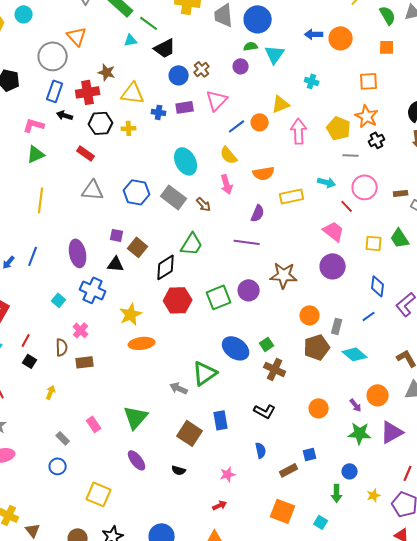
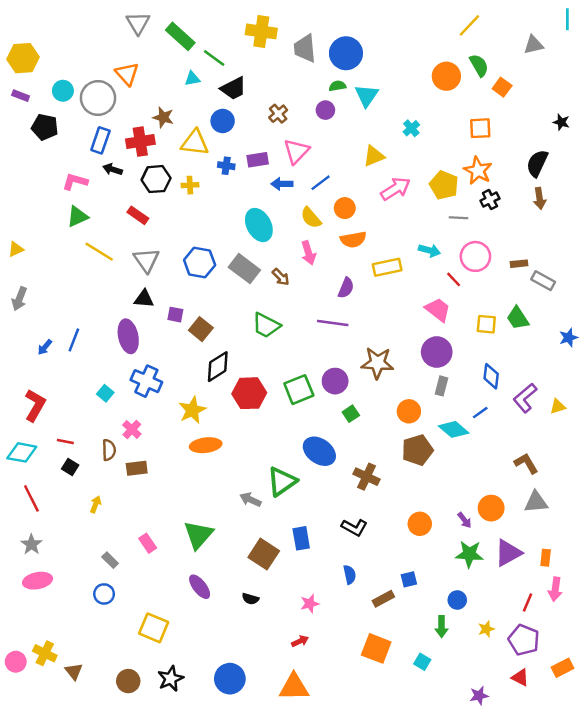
cyan circle: (24, 14) -> (63, 91), moved
green semicircle: (388, 15) -> (479, 65), moved
blue arrow: (314, 34) -> (282, 184), moved
orange square: (387, 47) -> (502, 87), turned 35
blue circle: (179, 75) -> (223, 121), moved
cyan cross: (312, 81) -> (411, 128), turned 32
orange circle: (260, 122) -> (345, 208), moved
pink arrow: (299, 131) -> (396, 189), turned 60
gray triangle: (93, 190) -> (146, 260), turned 50
yellow line: (41, 200) -> (99, 252), moved, turned -65
green trapezoid: (192, 244) -> (266, 325), turned 85
black triangle: (116, 264) -> (144, 299), moved
black diamond: (166, 267) -> (218, 367), moved
gray rectangle: (337, 326) -> (442, 386), moved
red line: (26, 340) -> (65, 442), turned 72
green square: (267, 344) -> (351, 414), moved
cyan diamond: (355, 354) -> (454, 429), moved

